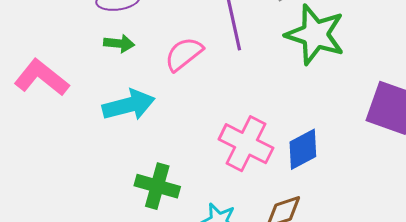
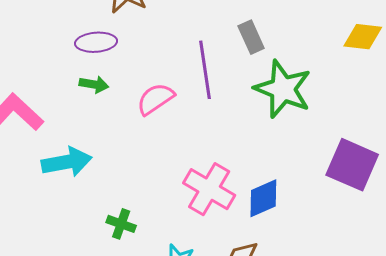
cyan arrow: (129, 105) -> (67, 162), moved
green cross: (157, 186) -> (121, 224), size x0.7

